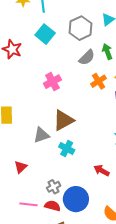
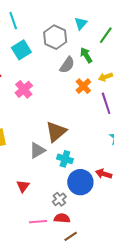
cyan square: (45, 34) -> (21, 50), turned 30
pink cross: (52, 82) -> (24, 89), moved
blue circle: (76, 199) -> (80, 182), moved

